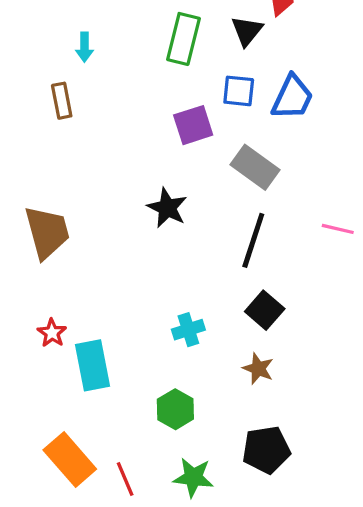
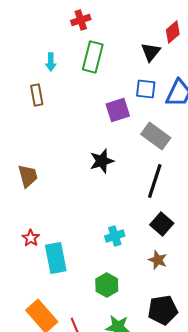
green rectangle: (183, 39) -> (93, 57), moved
black star: (167, 208) -> (102, 161), turned 30
brown trapezoid: (47, 232) -> (28, 176), size x0.7

